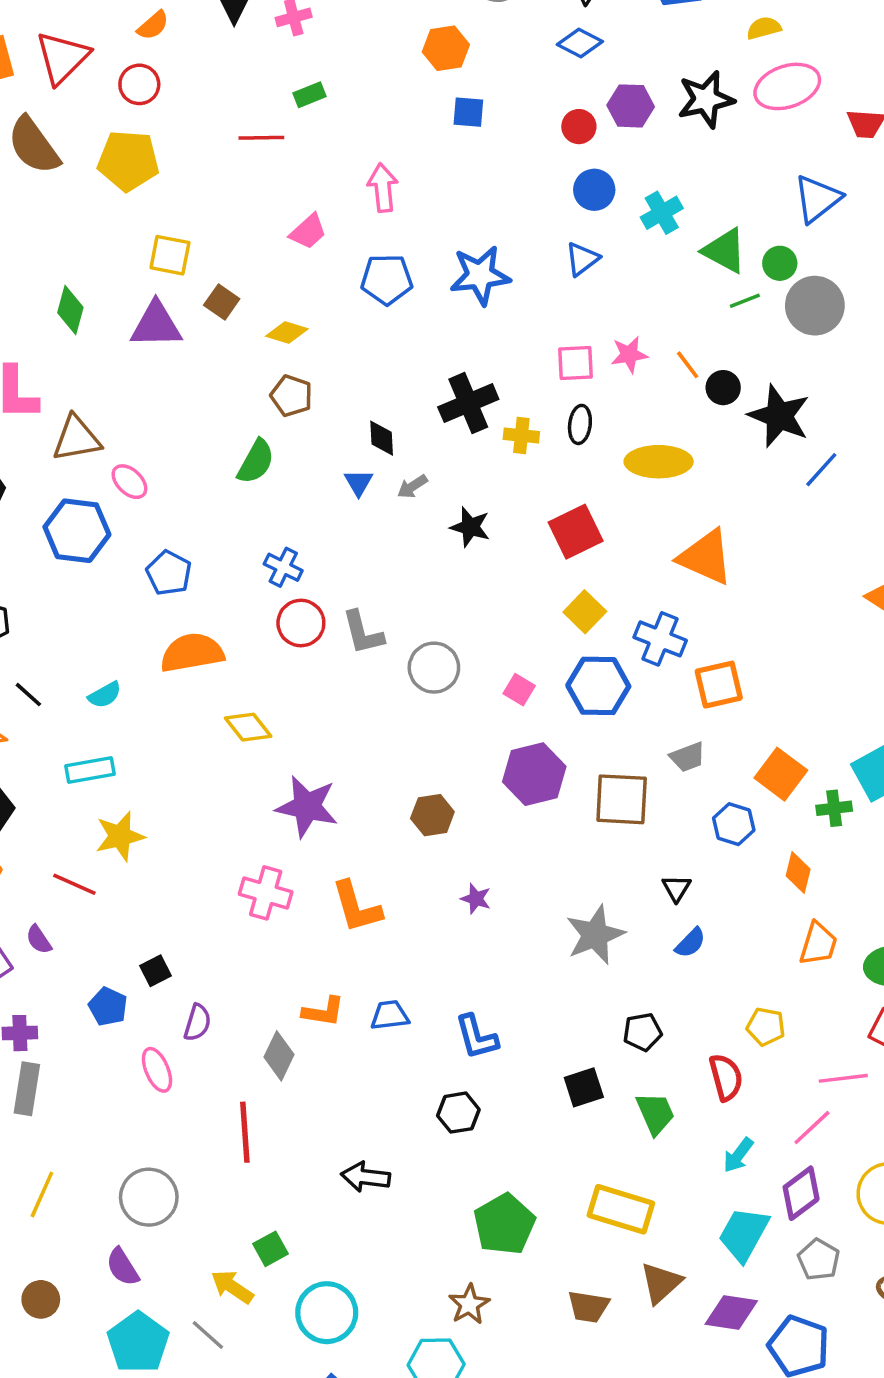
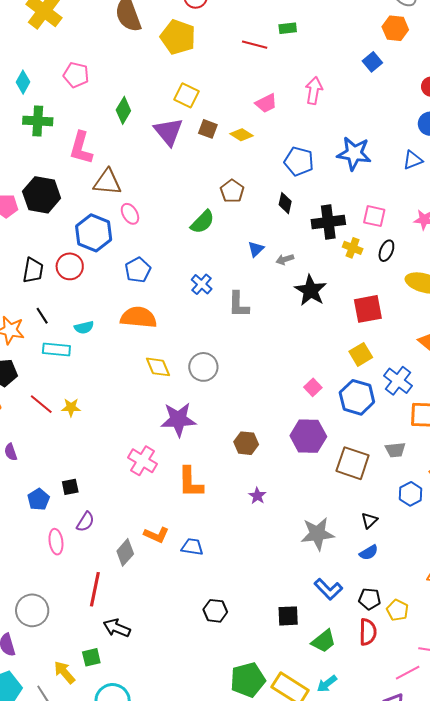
orange hexagon: (446, 48) -> (395, 28), moved
blue square: (468, 112) -> (372, 62), turned 30
blue pentagon: (387, 279) -> (299, 161), moved
brown square: (222, 302) -> (208, 129), turned -30
purple triangle: (156, 325) -> (168, 132), turned 36
yellow diamond: (287, 332) -> (241, 135), moved
pink square: (576, 363) -> (374, 216), moved
black diamond: (382, 438) -> (285, 203), moved
black star: (470, 527) -> (311, 290), size x1.4
red circle: (301, 623) -> (70, 266), moved
gray L-shape: (363, 633) -> (239, 304), moved
gray circle: (434, 668) -> (203, 367), moved
cyan rectangle: (90, 770) -> (56, 349), moved
purple star: (307, 807) -> (178, 419), turned -30
yellow star: (120, 836) -> (71, 407), size x0.7
red line: (74, 884) -> (41, 404), moved
black pentagon: (642, 1032) -> (370, 599), moved
blue L-shape: (476, 1037) -> (328, 589), moved, turned -44
green trapezoid: (655, 1113) -> (324, 641), turned 60
cyan arrow: (738, 1155) -> (327, 684), moved
black arrow: (366, 1177) -> (117, 628), moved
green pentagon: (504, 1224) -> (248, 680), moved

